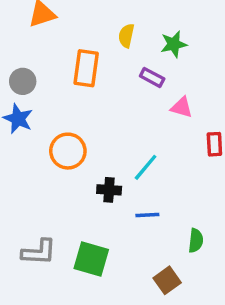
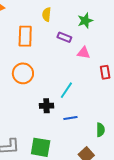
green star: (174, 44) -> (85, 21), moved
orange circle: (68, 151) -> (23, 73), moved

